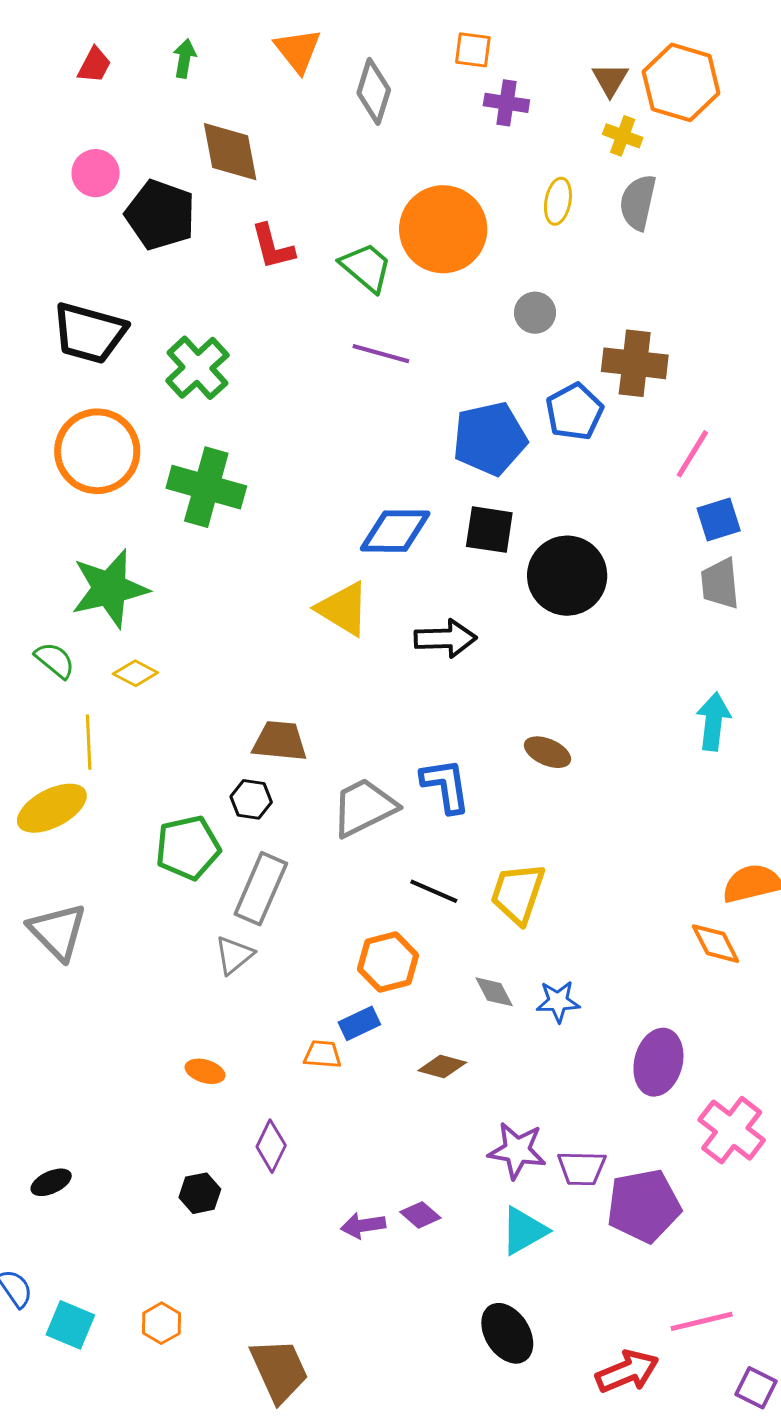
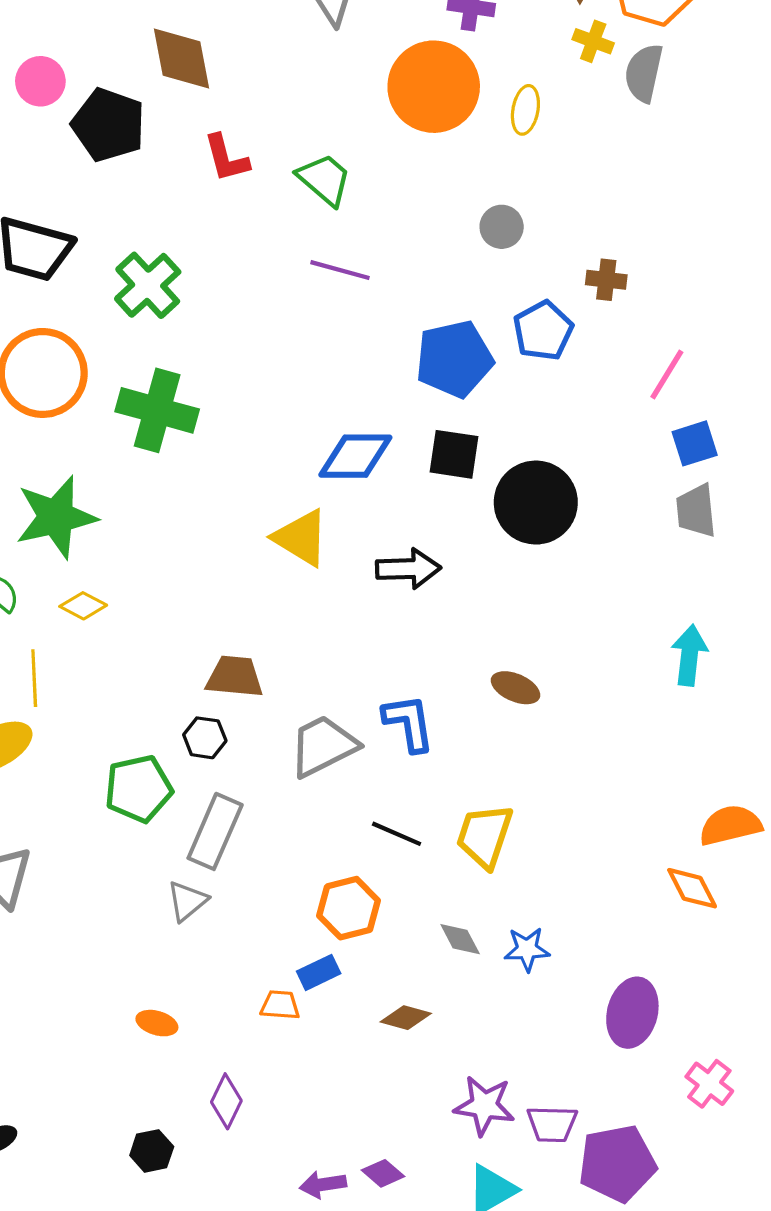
gray semicircle: (638, 202) -> (644, 73), moved
orange circle: (443, 229) -> (434, 87), moved
brown cross: (635, 363) -> (606, 280), size x0.6
pink cross: (732, 1130) -> (709, 1084), size x0.7

